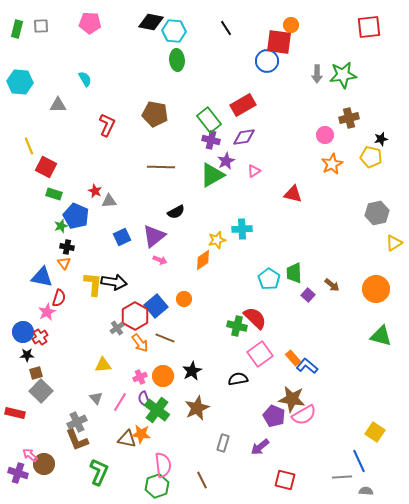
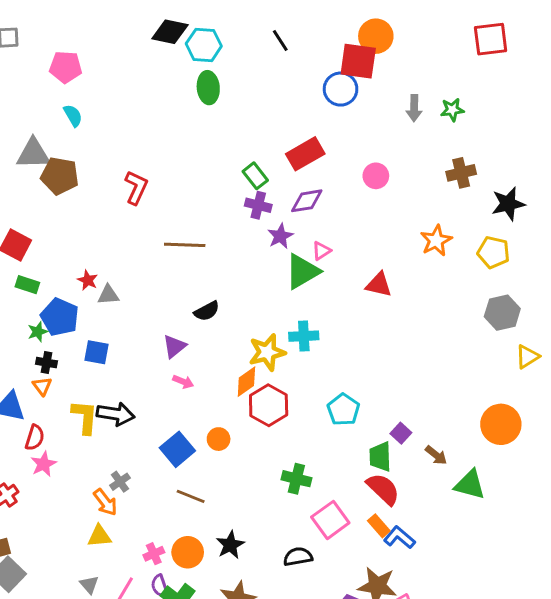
pink pentagon: (90, 23) -> (66, 67), moved
orange circle: (291, 25) -> (376, 36), size x1.5
green star: (343, 75) -> (452, 110), size x0.6
gray triangle: (58, 105) -> (33, 154), size x1.4
brown pentagon: (155, 114) -> (60, 176), moved
green rectangle: (209, 120) -> (255, 176), size x0.7
red L-shape: (107, 125) -> (136, 188), moved
pink circle: (325, 135) -> (376, 176), moved
black star: (381, 139) -> (508, 204), size x1.6
yellow pentagon: (371, 157) -> (493, 252), moved
green triangle: (212, 175) -> (302, 271), moved
purple triangle: (154, 236) -> (174, 346), size x0.7
blue square: (122, 237) -> (96, 352), moved, turned 36
yellow star: (217, 240) -> (267, 352), size x1.4
green trapezoid: (294, 273) -> (380, 457), moved
brown arrow: (332, 285) -> (436, 455), moved
pink star: (47, 312) -> (44, 464), moved
red hexagon: (135, 316) -> (269, 405), moved
red semicircle: (255, 318) -> (383, 489), moved
green triangle: (381, 336) -> (470, 485), moved
orange arrow: (140, 343) -> (105, 502), moved

